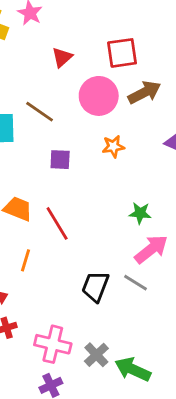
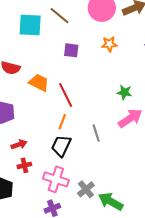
orange line: (25, 260) -> (62, 122), moved
gray line: (135, 283) -> (96, 133), moved, turned 36
black trapezoid: (95, 286) -> (61, 146), moved

